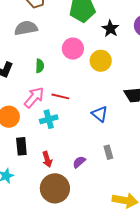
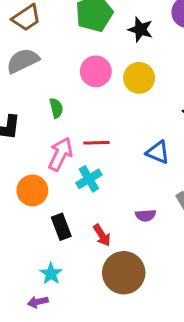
purple semicircle: (79, 162) -> (146, 215), moved, turned -128

